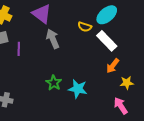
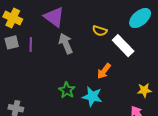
cyan ellipse: (107, 15) -> (140, 18), moved
purple line: (19, 49) -> (31, 45), moved
orange arrow: (113, 66) -> (104, 71), moved

